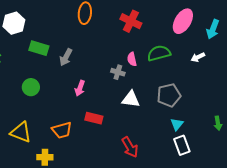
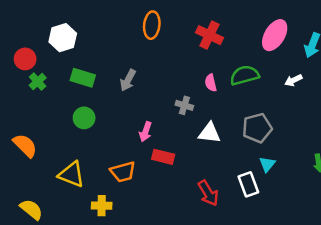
green rectangle: (39, 48) -> (83, 78), moved
gray cross: (118, 72) -> (184, 105), moved
pink arrow: (80, 88) -> (145, 132), moved
white rectangle: (182, 145) -> (248, 184), moved

